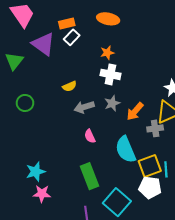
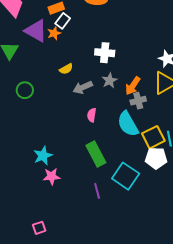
orange star: (107, 53) -> (54, 33), moved
gray cross: (155, 128) -> (138, 101), moved
pink semicircle: (90, 136) -> (92, 115), turned 40

